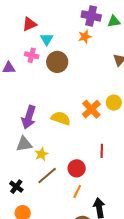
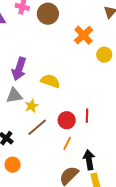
orange cross: (91, 109) -> (83, 35), moved
yellow semicircle: (61, 118) -> (50, 81), moved
red line: (102, 151) -> (87, 116), moved

